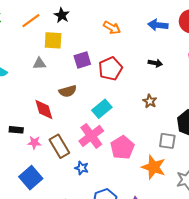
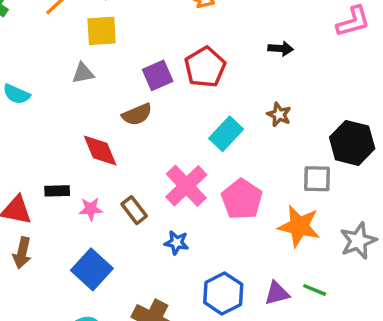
purple square: (82, 60) -> (158, 75), moved
cyan rectangle: (102, 109) -> (226, 134), moved
brown rectangle: (59, 146) -> (134, 210), size x0.7

